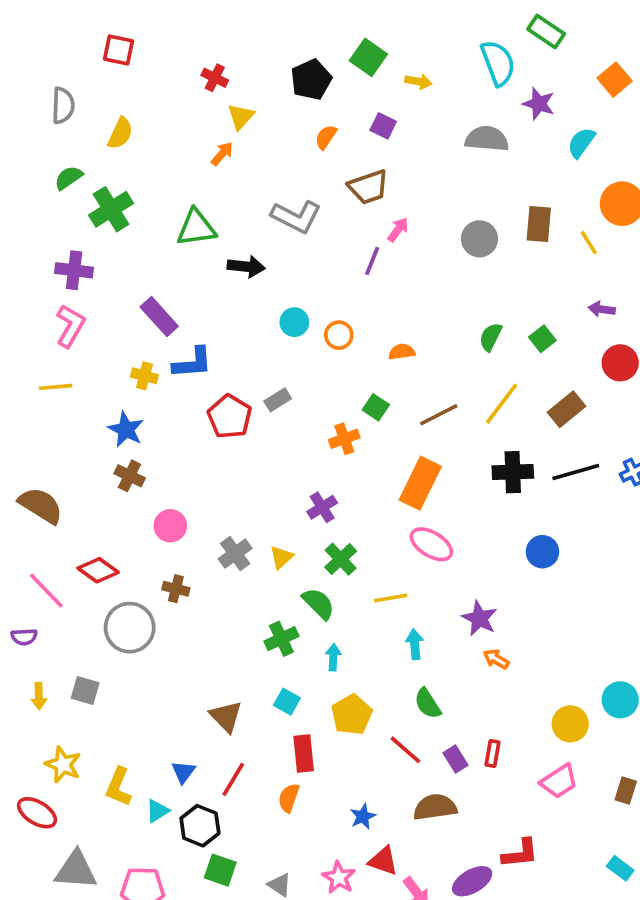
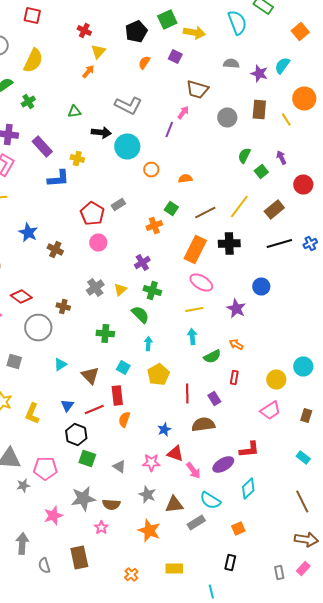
green square: (368, 57) -> (167, 20), turned 30
yellow arrow: (418, 81) -> (194, 32), size x1.5
purple star: (539, 104) -> (259, 74), moved
yellow semicircle: (120, 133) -> (33, 60), size x1.4
gray semicircle: (487, 139) -> (231, 64), size x0.7
brown trapezoid: (368, 187) -> (197, 90), moved, turned 35
green cross: (111, 209) -> (28, 102), size x0.6
green triangle: (196, 228) -> (74, 112), size x0.6
purple arrow: (602, 309) -> (281, 158), moved, turned 56
purple rectangle: (159, 317) -> (42, 146), moved
cyan circle: (294, 322) -> (127, 146), moved, size x1.6
green semicircle: (491, 337) -> (244, 156), moved
blue L-shape: (193, 363) -> (58, 178), moved
yellow cross: (144, 376) -> (77, 158), moved
blue star: (126, 430) -> (28, 232), moved
black cross: (513, 472) -> (229, 244), moved
brown cross: (130, 476) -> (55, 250), moved
pink circle: (170, 526) -> (98, 242), moved
green cross: (341, 559) -> (152, 290), turned -30
yellow line: (391, 598) -> (194, 310), moved
purple star: (479, 618) -> (236, 308), moved
green cross: (281, 639) -> (105, 334), moved, turned 30
green semicircle: (428, 703) -> (212, 356), moved, turned -84
red line: (405, 750) -> (187, 394), turned 48
red rectangle: (304, 753) -> (117, 396), moved
red rectangle: (492, 753) -> (234, 378), moved
red line: (233, 779) -> (94, 410), turned 36
cyan triangle: (157, 811) -> (60, 364), moved
pink star: (339, 878) -> (151, 462), turned -30

